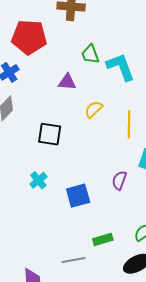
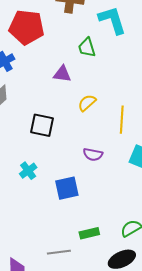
cyan L-shape: (121, 67) -> (112, 20), moved
purple semicircle: (119, 180) -> (93, 154), moved, turned -102

